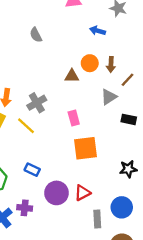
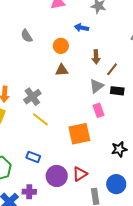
orange circle: (90, 63) -> (61, 46), moved
pink rectangle: (74, 118) -> (98, 110), moved
black rectangle: (129, 119) -> (117, 91), moved
yellow line: (26, 126) -> (40, 119), moved

